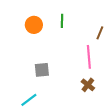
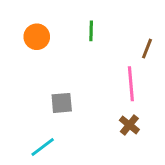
orange circle: (34, 25) -> (37, 37), moved

